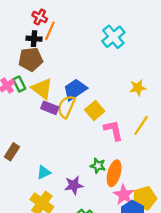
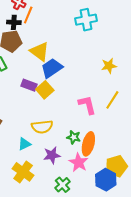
cyan cross: (113, 37) -> (86, 20), turned 30
yellow triangle: (42, 89) -> (40, 52), moved
yellow semicircle: (66, 107) -> (42, 127), moved, turned -120
yellow square: (95, 111) -> (45, 90), moved
pink star: (124, 195) -> (79, 162), moved

